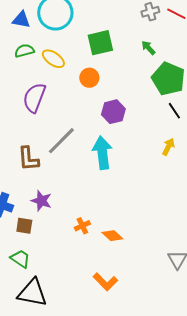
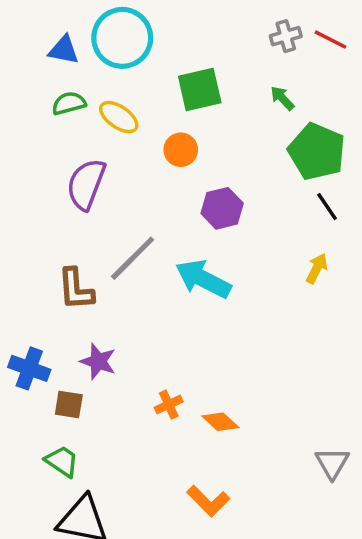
cyan arrow: (102, 153) -> (203, 279), turned -56

